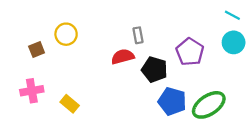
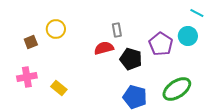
cyan circle: (234, 42) -> (188, 36), moved
blue pentagon: (172, 101) -> (135, 97), moved

